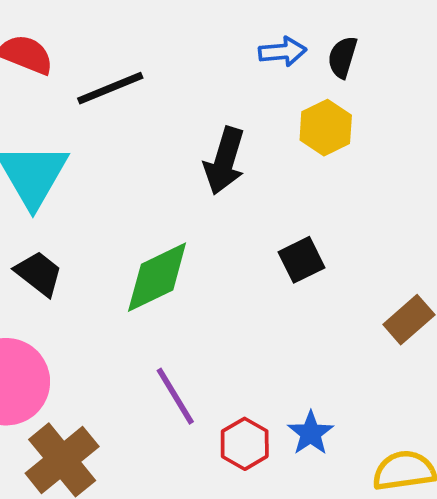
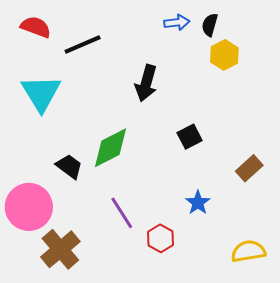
yellow hexagon: (326, 128) -> (224, 55), moved
black trapezoid: (39, 273) -> (69, 166), moved
blue star: (311, 433) -> (198, 203), moved

